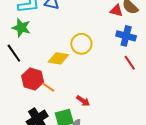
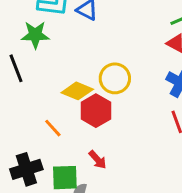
green star: (21, 28) -> (35, 35), turned -30
red hexagon: (33, 79) -> (96, 111), moved

